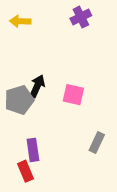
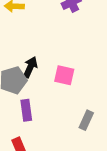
purple rectangle: (33, 150) -> (26, 110), moved

